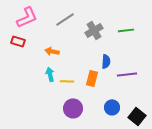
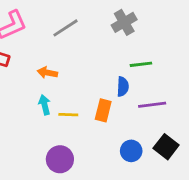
gray cross: (94, 30) -> (124, 22), moved
green line: (126, 30) -> (141, 64), moved
purple circle: (73, 108) -> (60, 159), moved
black square: (137, 116) -> (166, 147), moved

